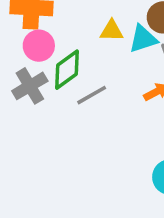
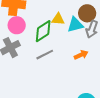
green diamond: (67, 70) -> (43, 31), moved

